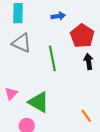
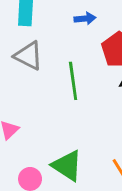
green triangle: (39, 102) -> (67, 166), moved

